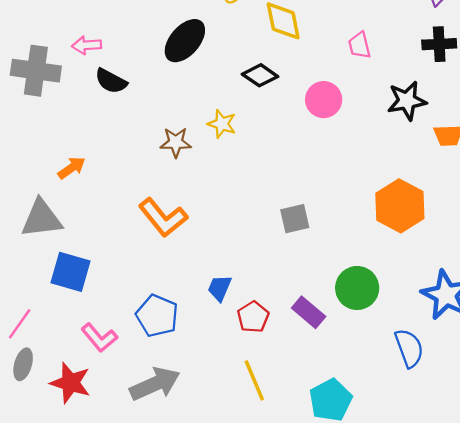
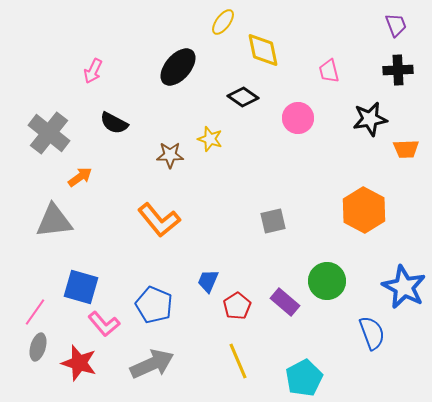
pink arrow: (87, 45) -> (93, 71), turned -60
gray cross: (36, 71) -> (49, 133), moved, turned 30
black semicircle: (111, 81) -> (114, 123), moved
blue square: (70, 272) -> (81, 287), moved

